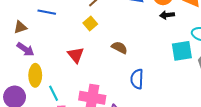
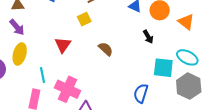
black arrow: (167, 15) -> (148, 37), moved, turned -128
blue semicircle: (137, 79) -> (141, 93), moved
cyan line: (54, 93) -> (43, 75), moved

